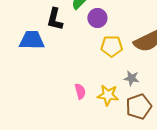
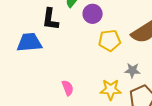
pink semicircle: (80, 91) -> (68, 88), moved

